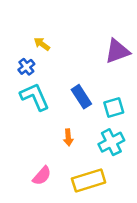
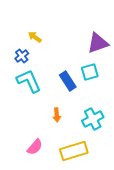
cyan square: (114, 107) -> (90, 72), moved

